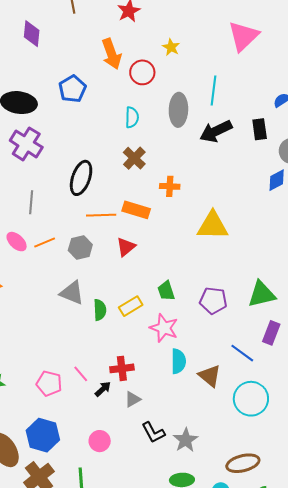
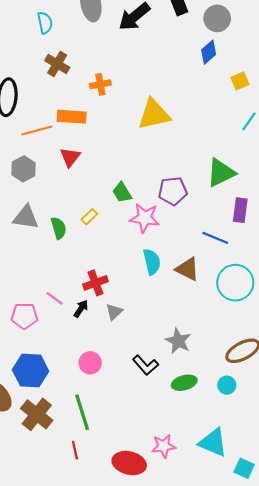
yellow rectangle: (131, 306) -> (89, 217), size x0.7
pink star: (164, 328) -> (145, 218), moved
black L-shape: (153, 432) -> (145, 365), moved

